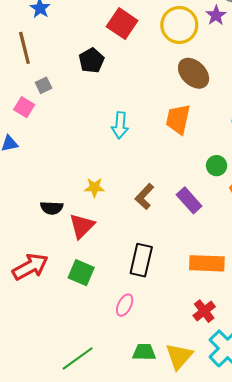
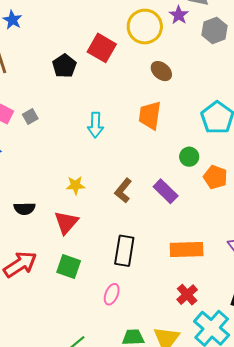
red square: (122, 24) -> (102, 48), moved
brown ellipse: (194, 73) -> (161, 71), size x0.7
gray square: (44, 85) -> (30, 117), moved
black semicircle: (52, 208) -> (25, 209), moved

